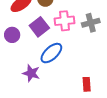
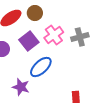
pink cross: (64, 21) -> (54, 35), turned -30

